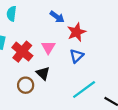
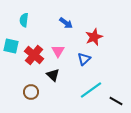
red star: (77, 32) -> (94, 37), moved
brown circle: (26, 85) -> (31, 92), moved

